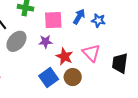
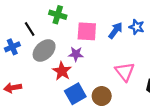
blue star: (98, 20) -> (137, 27), moved
red star: (64, 56) -> (62, 71), moved

